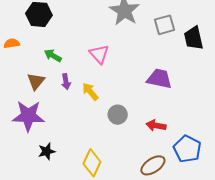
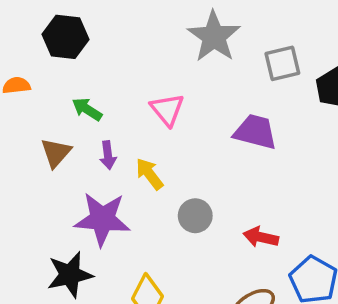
purple trapezoid: (159, 79) -> (255, 132), moved
purple star: (28, 116) -> (102, 219), moved
black star: (47, 151) -> (70, 275), size x1.5

